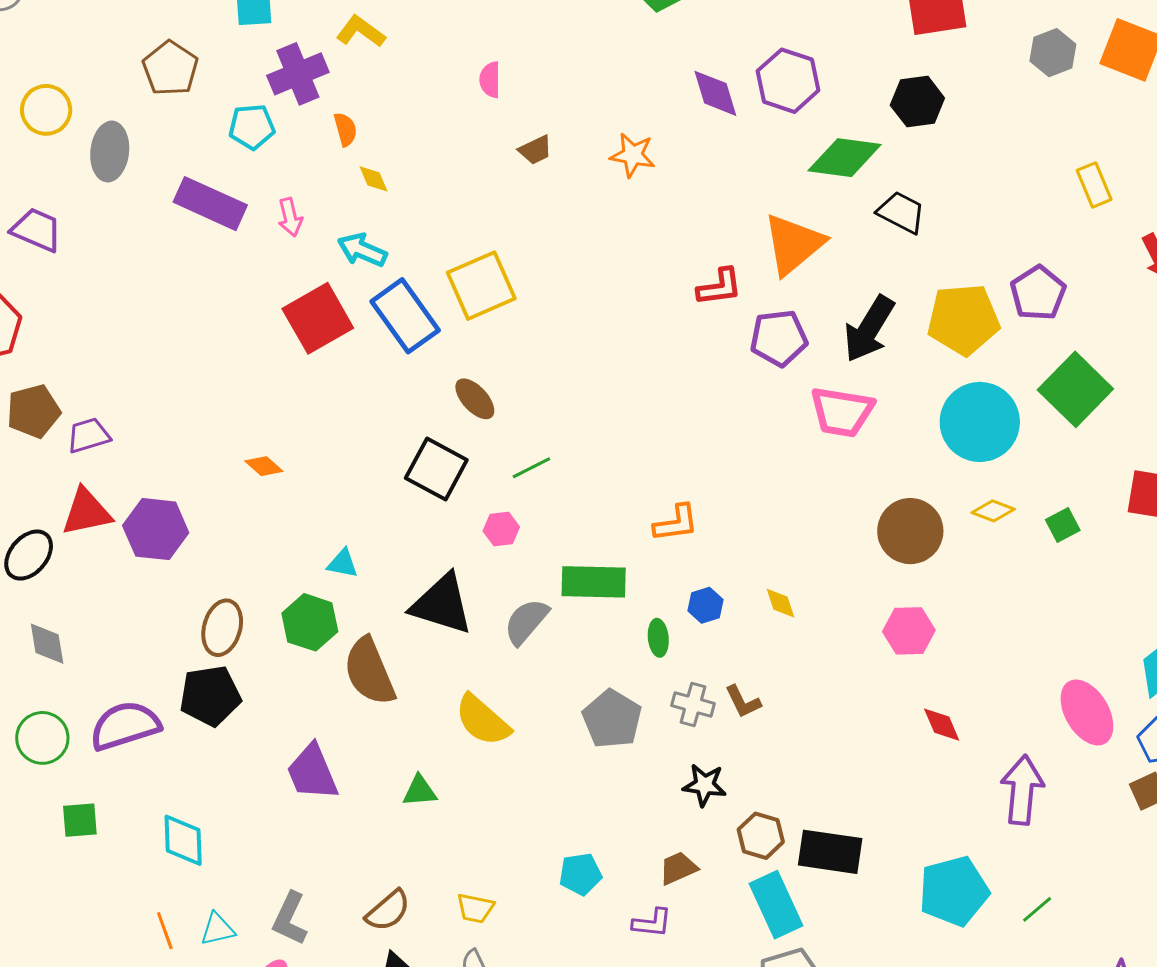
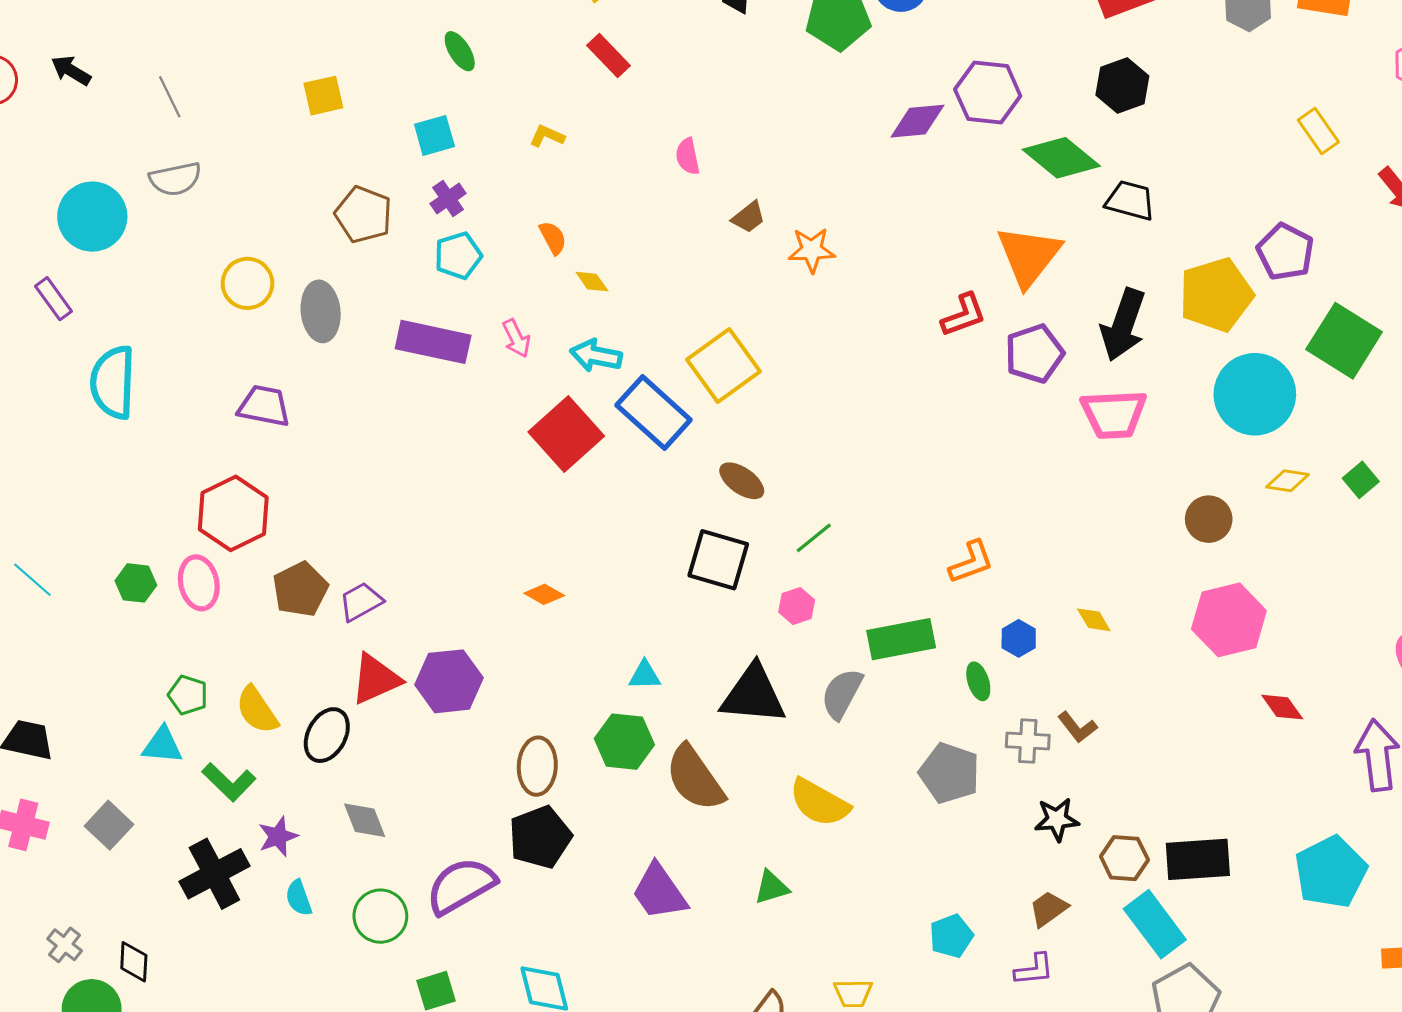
yellow L-shape: (361, 31) -> (547, 136), size x0.7
purple cross: (298, 74) -> (448, 199), moved, size x0.6
purple diamond: (715, 93) -> (917, 121), turned -66
orange star: (633, 155) -> (812, 250), moved
green diamond: (845, 158) -> (1061, 158), turned 44
brown circle: (910, 531) -> (1209, 519), size x0.7
pink hexagon: (909, 631) -> (1229, 620), size x1.4

